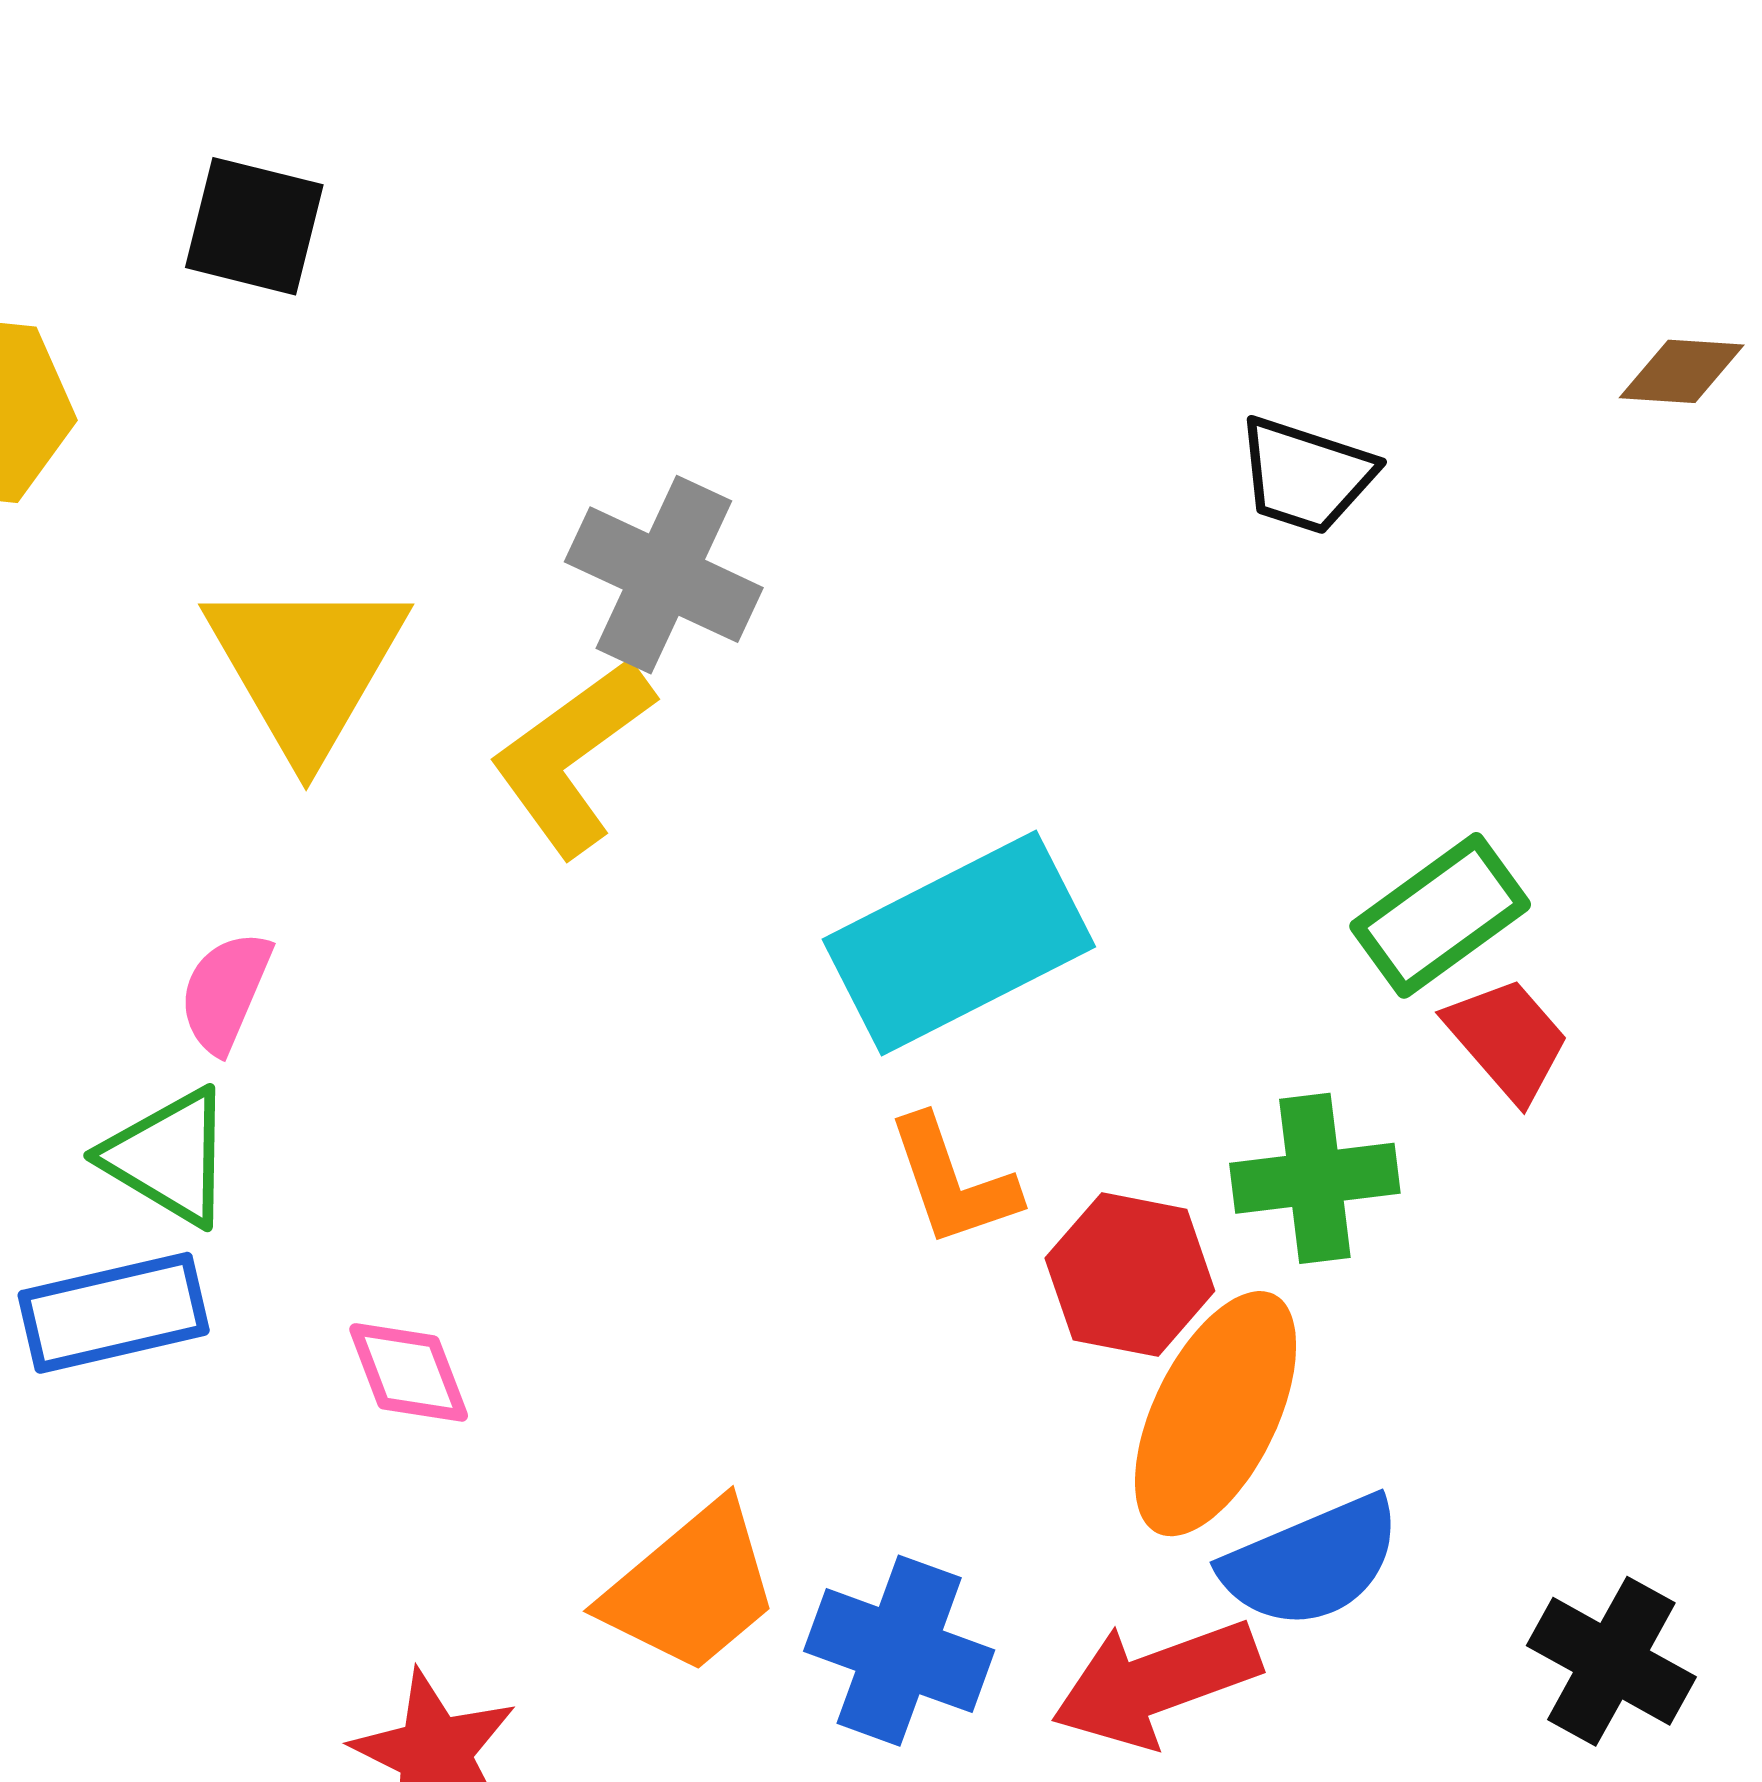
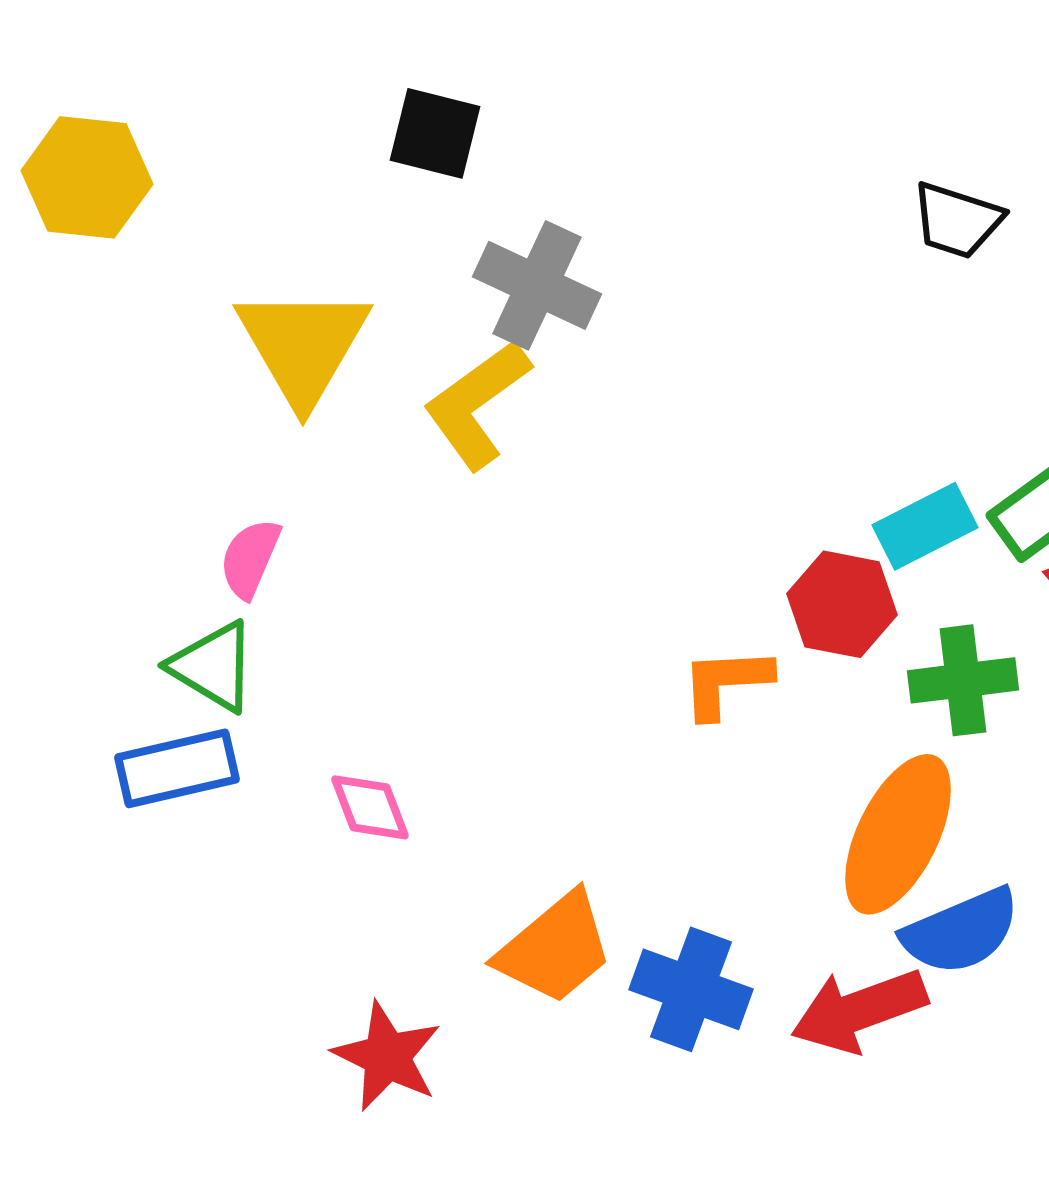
black square: (254, 226) -> (435, 133), moved
cyan rectangle: (959, 943) -> (925, 526), moved, size x0.6
orange L-shape: (953, 1181) -> (726, 682), turned 106
red hexagon: (1130, 1275) -> (842, 604), moved

